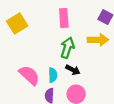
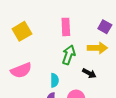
black arrow: (73, 70) -> (89, 73), moved
pink semicircle: (29, 75) -> (21, 70), moved, turned 115

